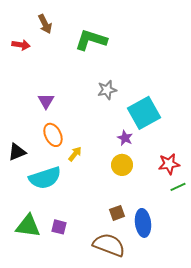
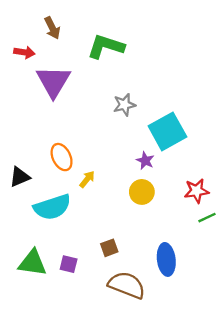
purple triangle: (46, 101) -> (53, 81), moved, size x1.8
brown square: (117, 213) -> (109, 248), moved

